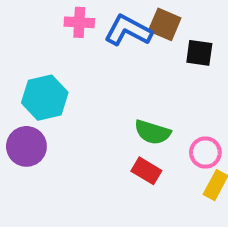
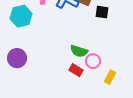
cyan hexagon: (45, 98) -> (21, 16), moved
pink circle: (205, 153) -> (93, 61), moved

